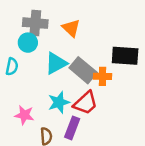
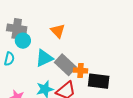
gray cross: (35, 23) -> (17, 29), moved
black rectangle: (125, 56) -> (99, 81), moved

